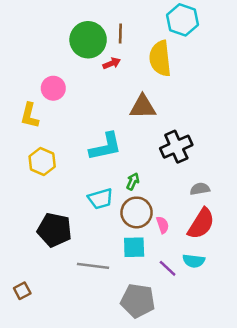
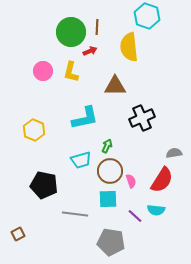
yellow L-shape: (30, 116) -> (71, 72), moved
gray semicircle: (200, 189) -> (174, 153), moved

